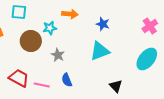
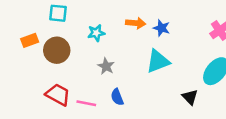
orange arrow: (70, 14) -> (136, 23), moved
brown circle: (31, 41) -> (57, 50), moved
black triangle: (116, 86) -> (190, 97), moved

